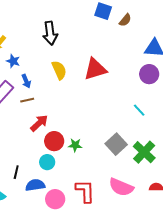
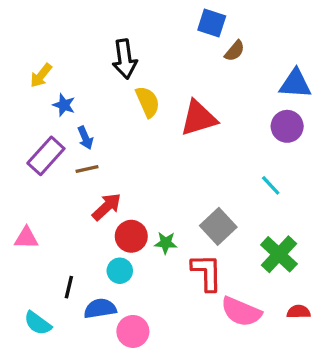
brown semicircle: (125, 20) -> (235, 51), moved
yellow semicircle: (59, 70) -> (148, 102), moved
gray square: (116, 144) -> (218, 226), moved
red L-shape: (85, 191) -> (207, 272), moved

